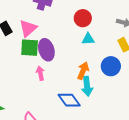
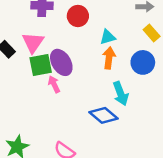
red circle: (83, 18) -> (78, 16), moved
orange arrow: (83, 71) -> (109, 58), moved
pink arrow: (40, 73) -> (54, 84), moved

